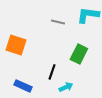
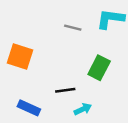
black line: (52, 72) -> (65, 90), turned 63

